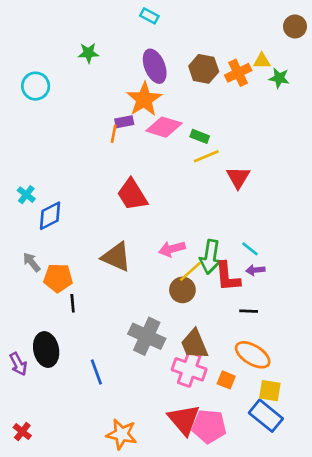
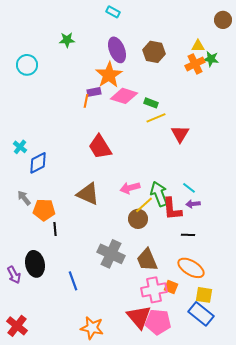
orange cross: (238, 73) -> (195, 64), moved
green arrow: (210, 257) -> (159, 194), turned 150
pink cross: (189, 369) -> (154, 290), moved, turned -30
red cross: (22, 432) -> (17, 326), size x1.5

